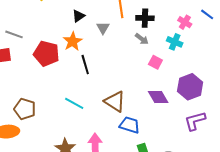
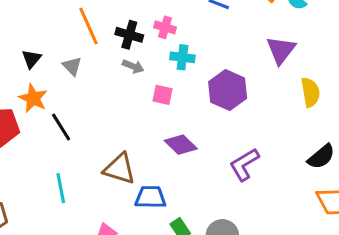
black cross: (145, 18) -> (129, 35), turned 30
pink cross: (185, 22) -> (165, 27), moved
purple hexagon: (190, 87) -> (228, 90), moved
cyan line: (74, 103) -> (61, 188), turned 66

